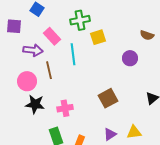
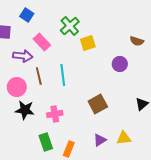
green cross: (80, 20) -> (70, 26), turned -30
cyan line: (73, 54) -> (63, 75), moved

